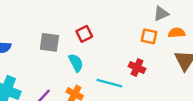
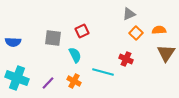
gray triangle: (161, 14) -> (129, 14), moved
orange square: (149, 36) -> (136, 33), turned 32

